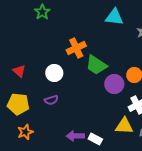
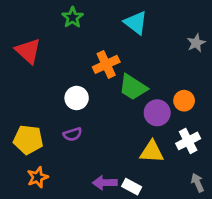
green star: (42, 12) -> (73, 17), moved
cyan triangle: (114, 17) -> (136, 23), moved, turned 30
red triangle: (19, 71) -> (28, 51), moved, size x1.5
yellow triangle: (124, 126) -> (152, 152), moved

